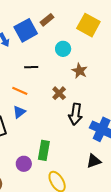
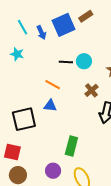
cyan circle: (63, 49) -> (84, 61), moved
blue triangle: (19, 112) -> (50, 106), turned 40
purple circle: (24, 164) -> (53, 171), moved

